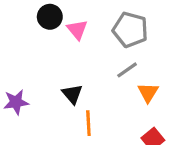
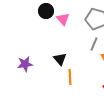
gray line: (127, 70) -> (94, 44), turned -32

